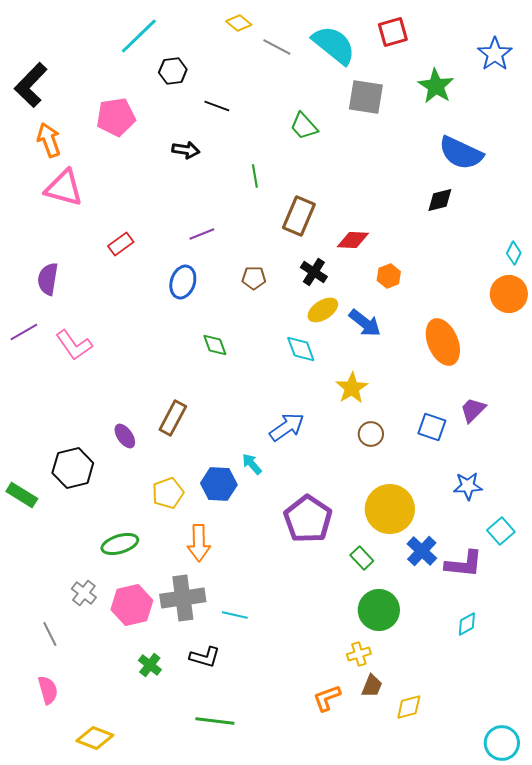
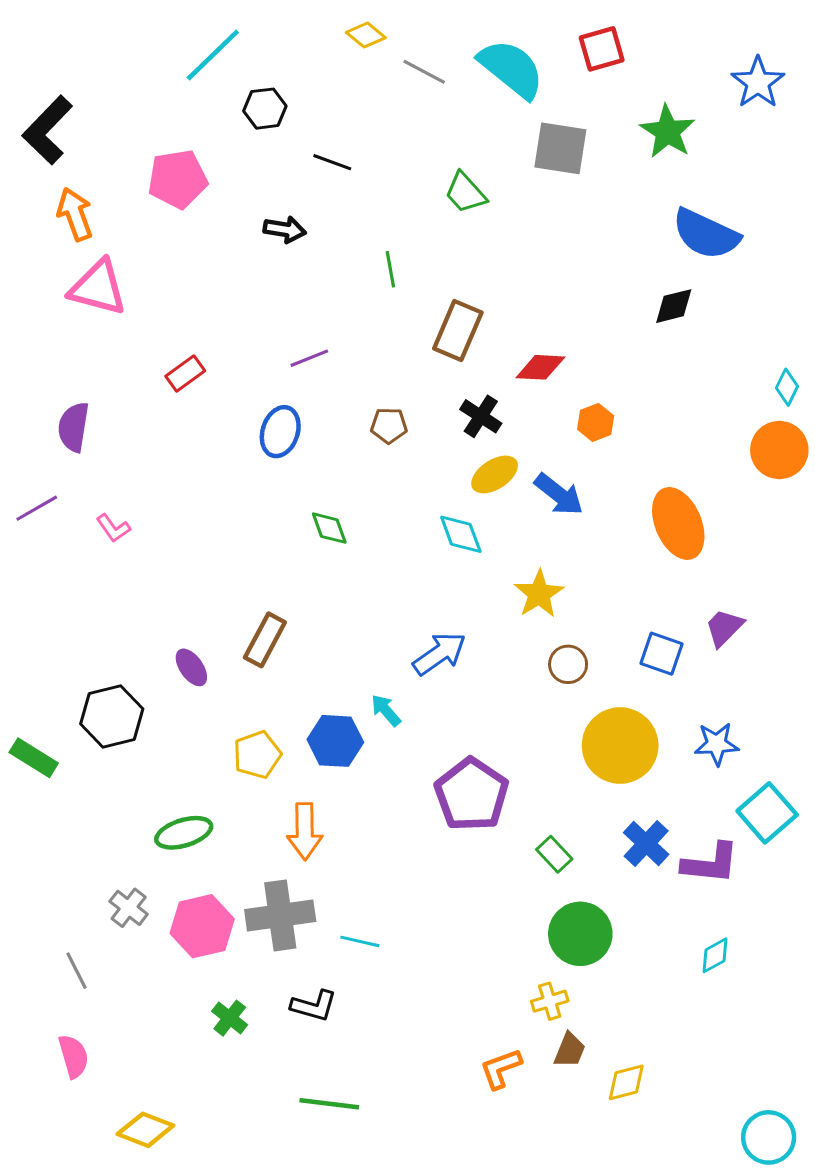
pink L-shape: (74, 345) -> (113, 528), size x0.6
yellow circle: (390, 509) -> (620, 745), moved
cyan square: (501, 531) -> (767, 813), size x1.4

